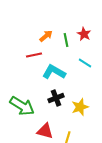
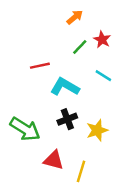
orange arrow: (46, 36) -> (75, 17), moved
green line: (66, 40) -> (80, 47), turned 56

